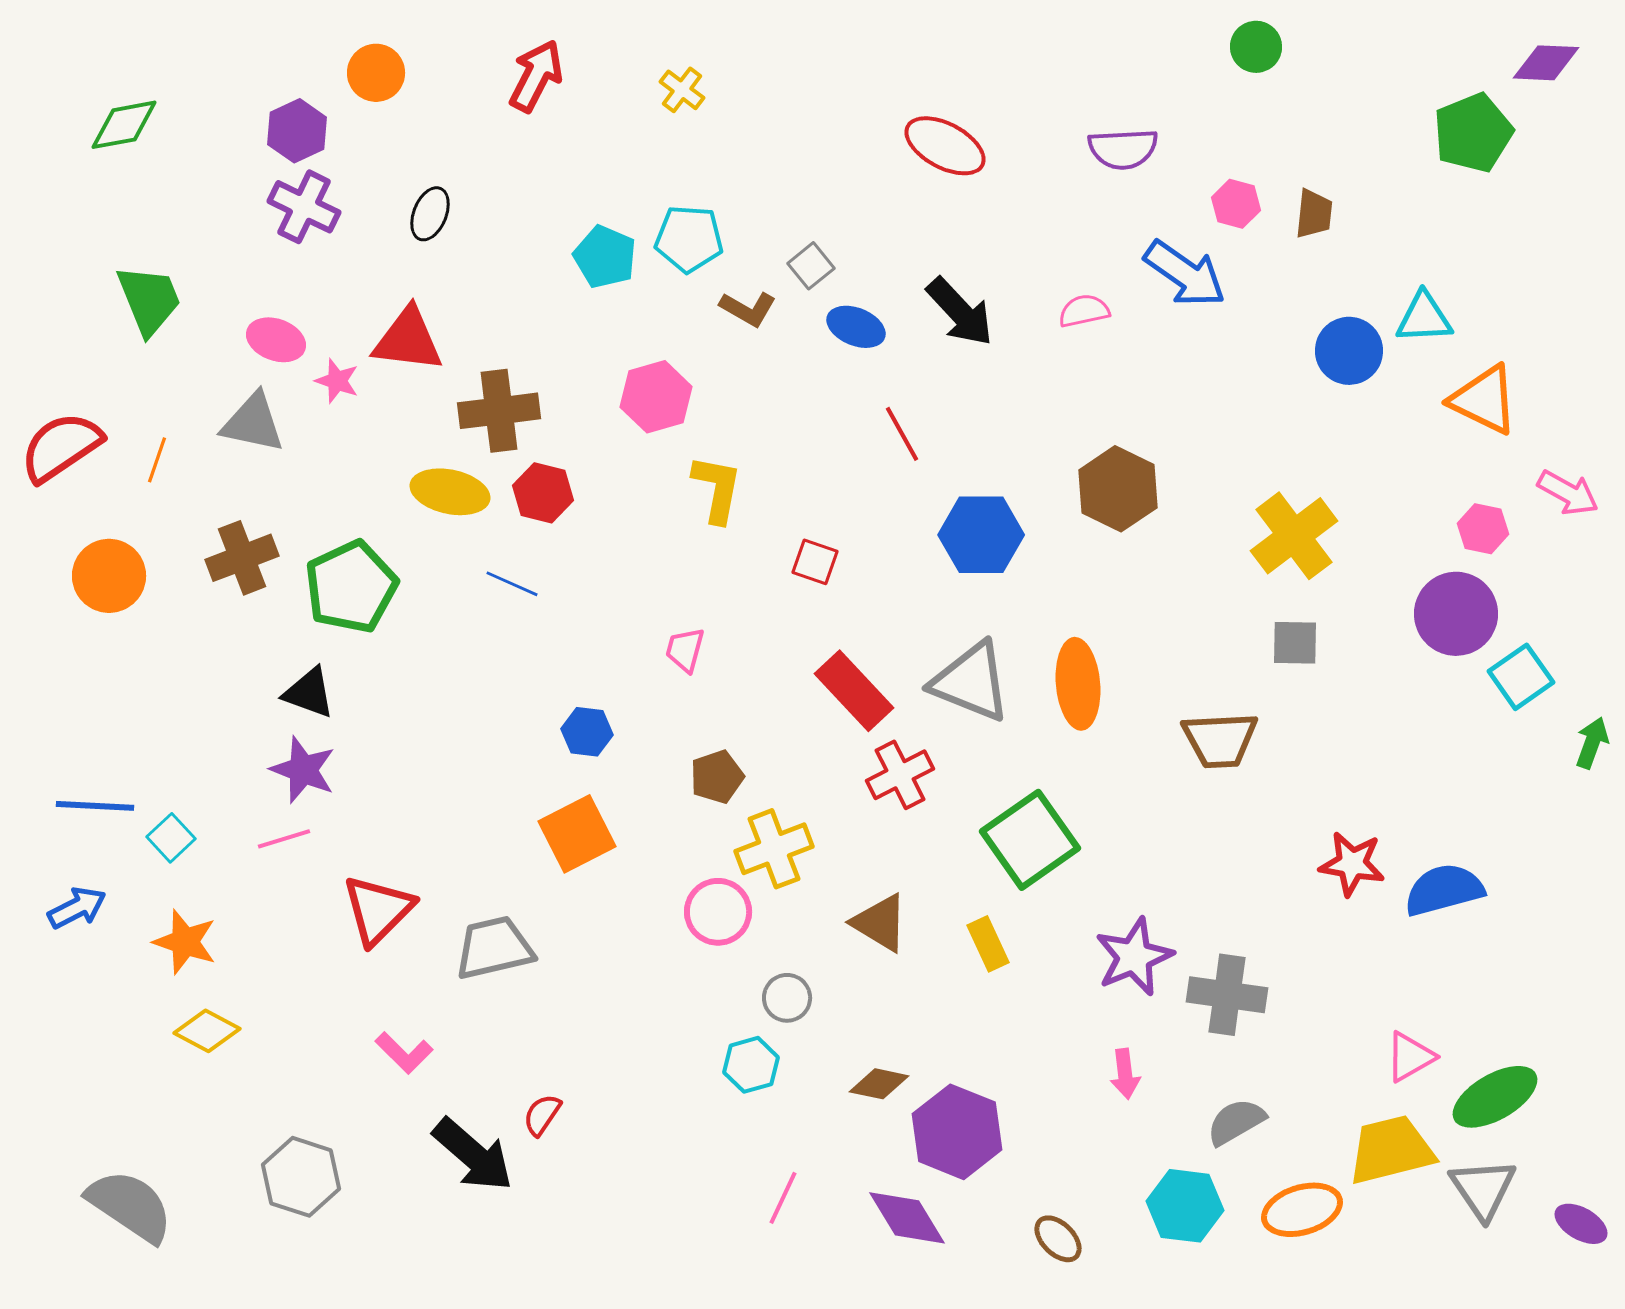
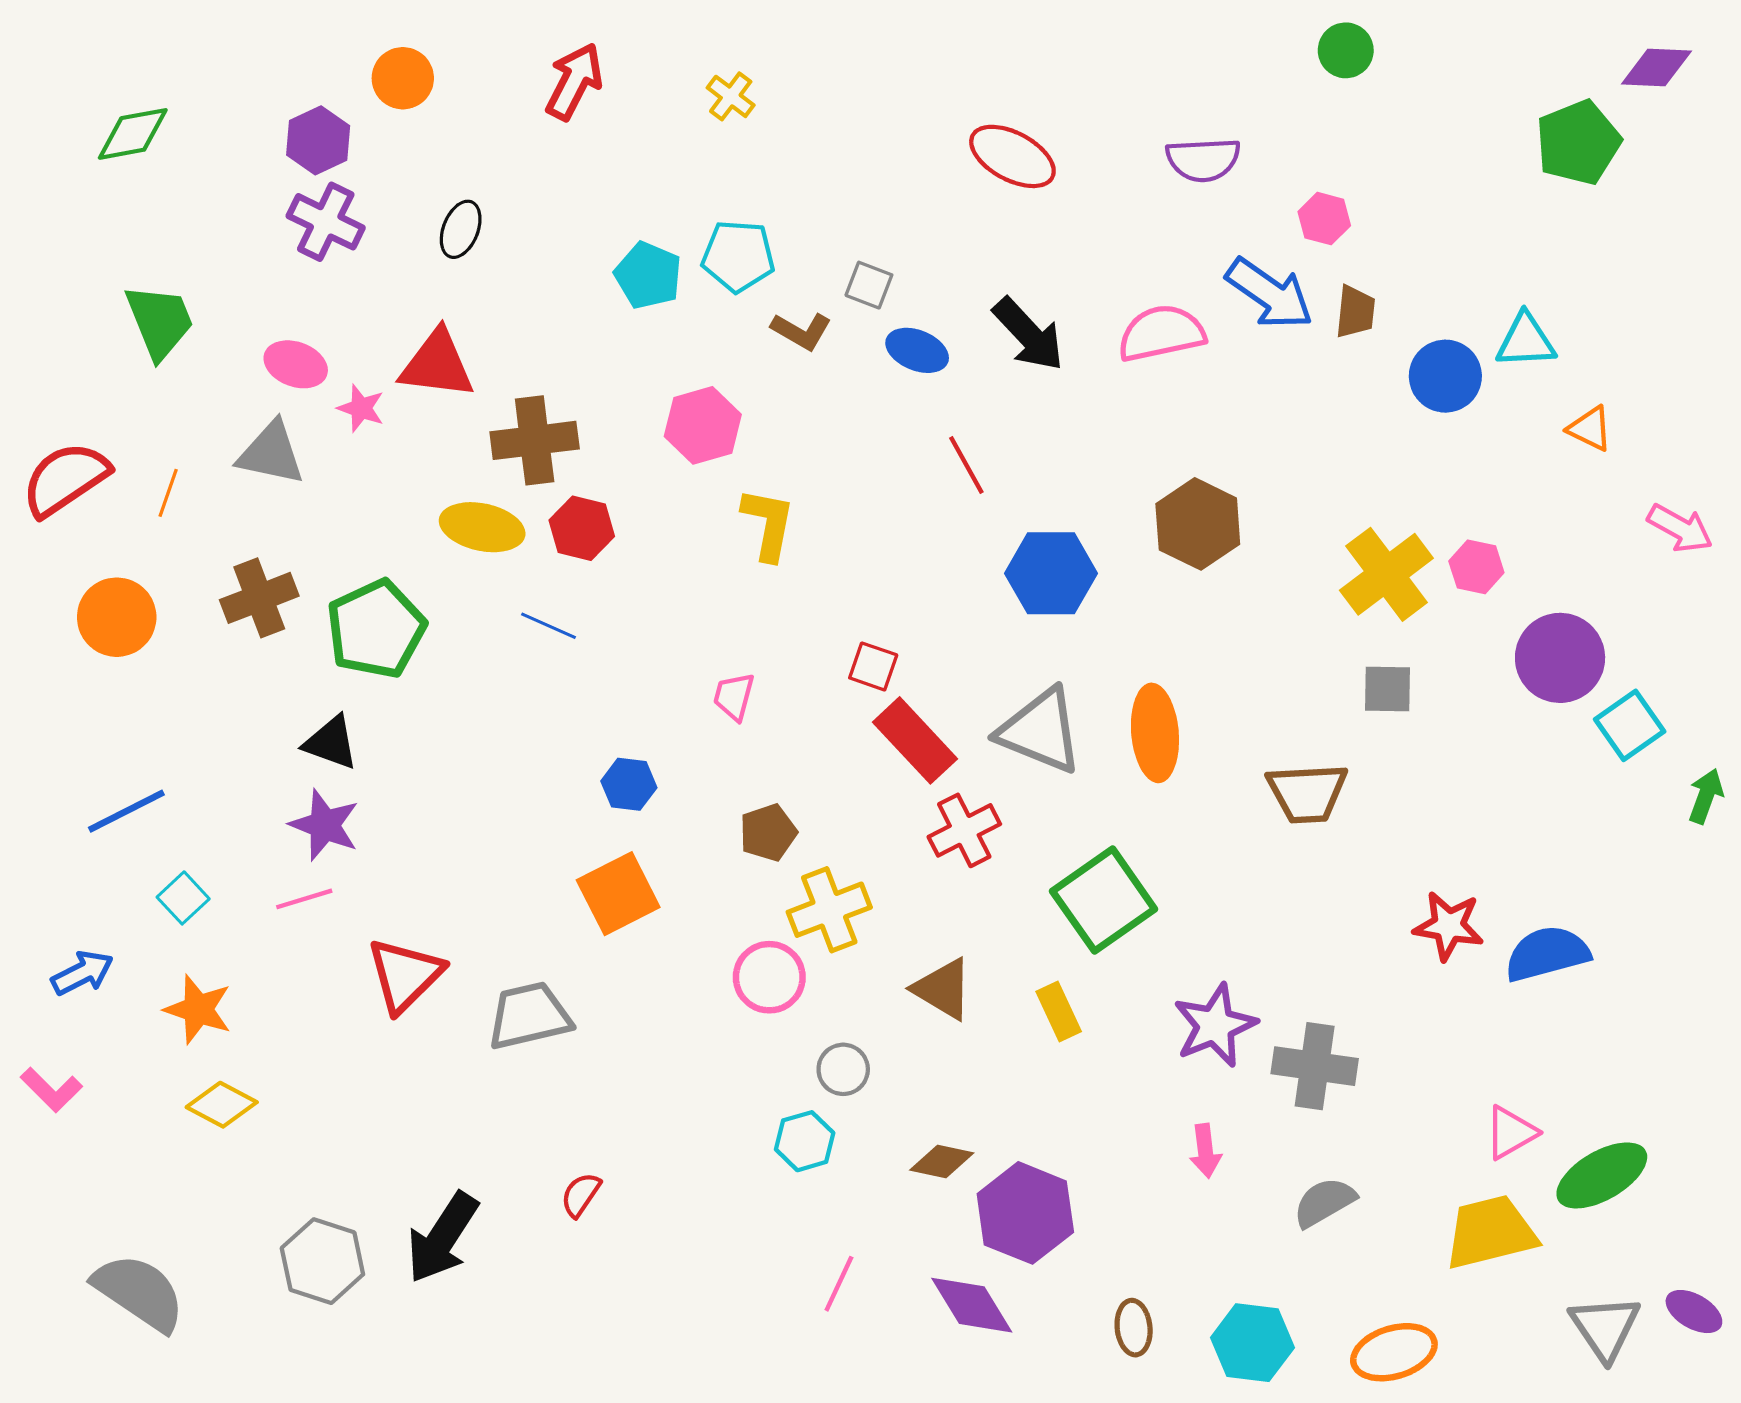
brown trapezoid: (1314, 214) -> (1355, 312), moved
gray square: (811, 266) -> (869, 285), turned -30
pink semicircle: (1084, 311) -> (1161, 333), size x1.6
orange triangle: (1484, 400) -> (1590, 429), size x0.6
pink hexagon: (1483, 529) -> (1476, 567), moved
red square: (815, 562) -> (873, 666), moved
blue line: (95, 806) -> (126, 811), moved, turned -30
pink L-shape: (404, 1053) -> (51, 1090), moved
black arrow: (473, 1155) -> (442, 1238), moved, turned 82
gray triangle: (1483, 1189) -> (1605, 1328), moved
cyan hexagon: (1185, 1206) -> (1252, 1343), moved
orange ellipse: (1302, 1210) -> (1394, 1352), moved
brown ellipse: (1058, 1239) -> (1134, 1328), turned 39

